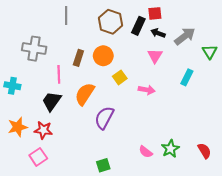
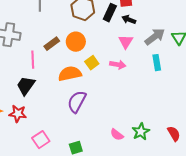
gray arrow: (185, 36) -> (155, 37), moved
brown rectangle: (78, 58) -> (52, 44), turned 35
cyan rectangle: (187, 77) -> (157, 63), turned -35
pink arrow: (147, 90) -> (118, 65), moved
orange semicircle: (85, 94) -> (70, 74), moved, turned 45
pink square: (38, 157) -> (41, 140), moved

